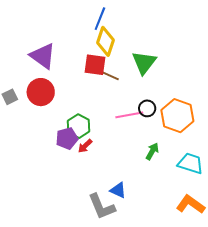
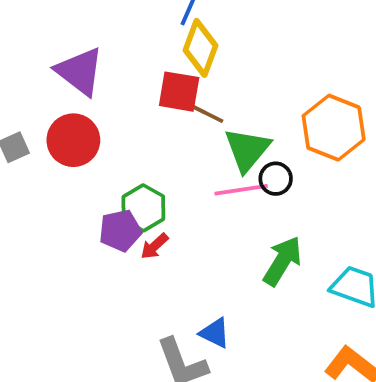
green triangle: (144, 62) -> (247, 150), moved
orange hexagon: (177, 116) -> (334, 128), moved
green arrow: (152, 151) -> (282, 261), size x1.5

